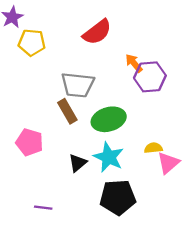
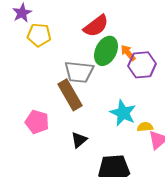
brown rectangle: (67, 111) -> (70, 95), size x1.4
green ellipse: (109, 119) -> (106, 51), moved, turned -48
cyan star: (109, 157) -> (123, 113), moved

